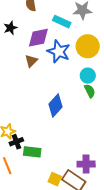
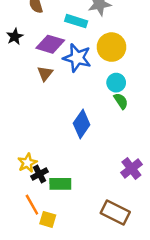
purple diamond: (38, 38) -> (50, 44), turned 35
purple cross: (86, 164) -> (131, 169), moved, turned -30
yellow square: (55, 179) -> (48, 219), moved

